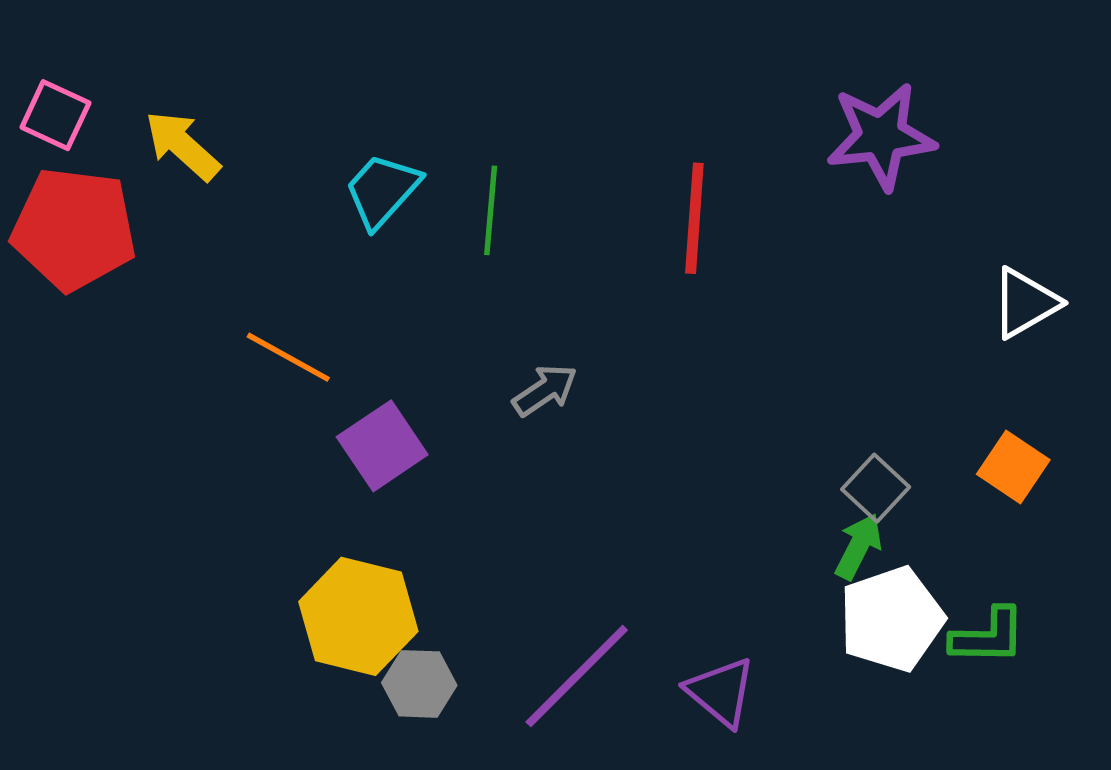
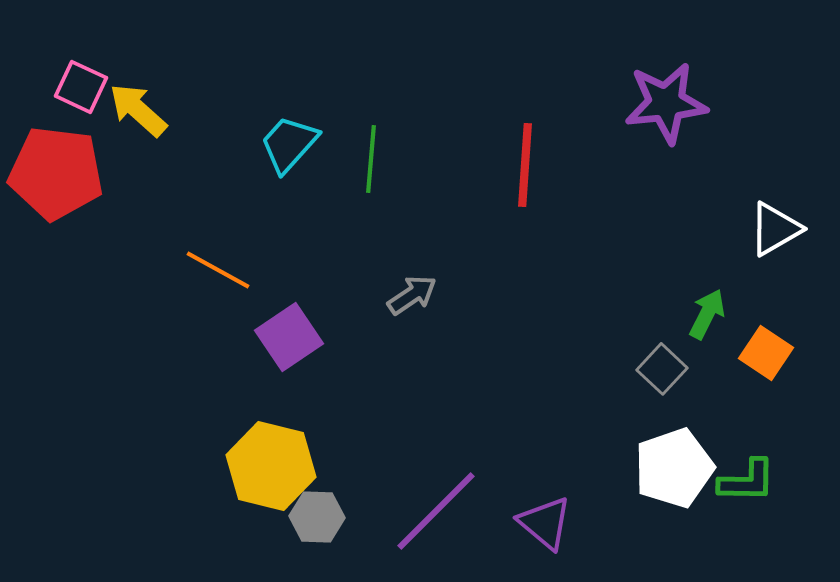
pink square: (55, 115) -> (81, 87), moved
green arrow: (858, 546) -> (707, 314), moved

